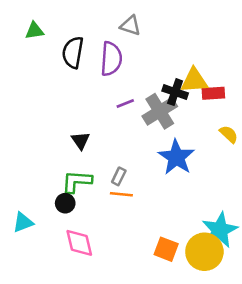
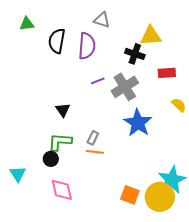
yellow triangle: (194, 81) -> (151, 36), moved
black cross: (175, 92) -> (135, 54), moved
cyan triangle: (23, 222) -> (18, 174), turned -42

